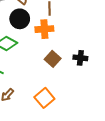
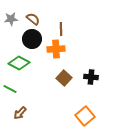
orange square: (44, 98) -> (85, 116), moved

